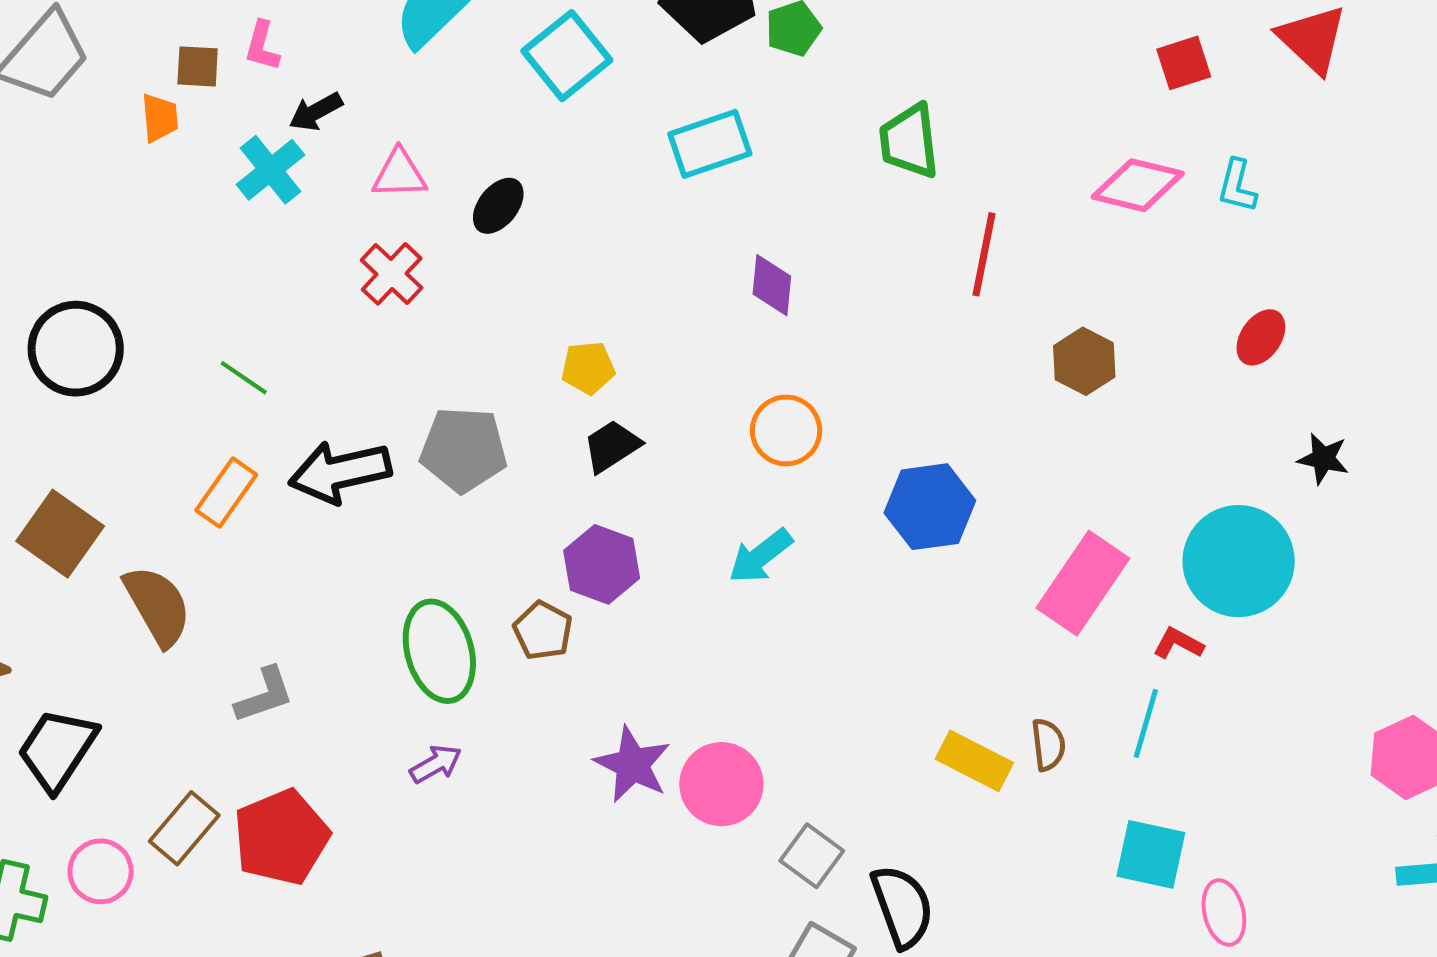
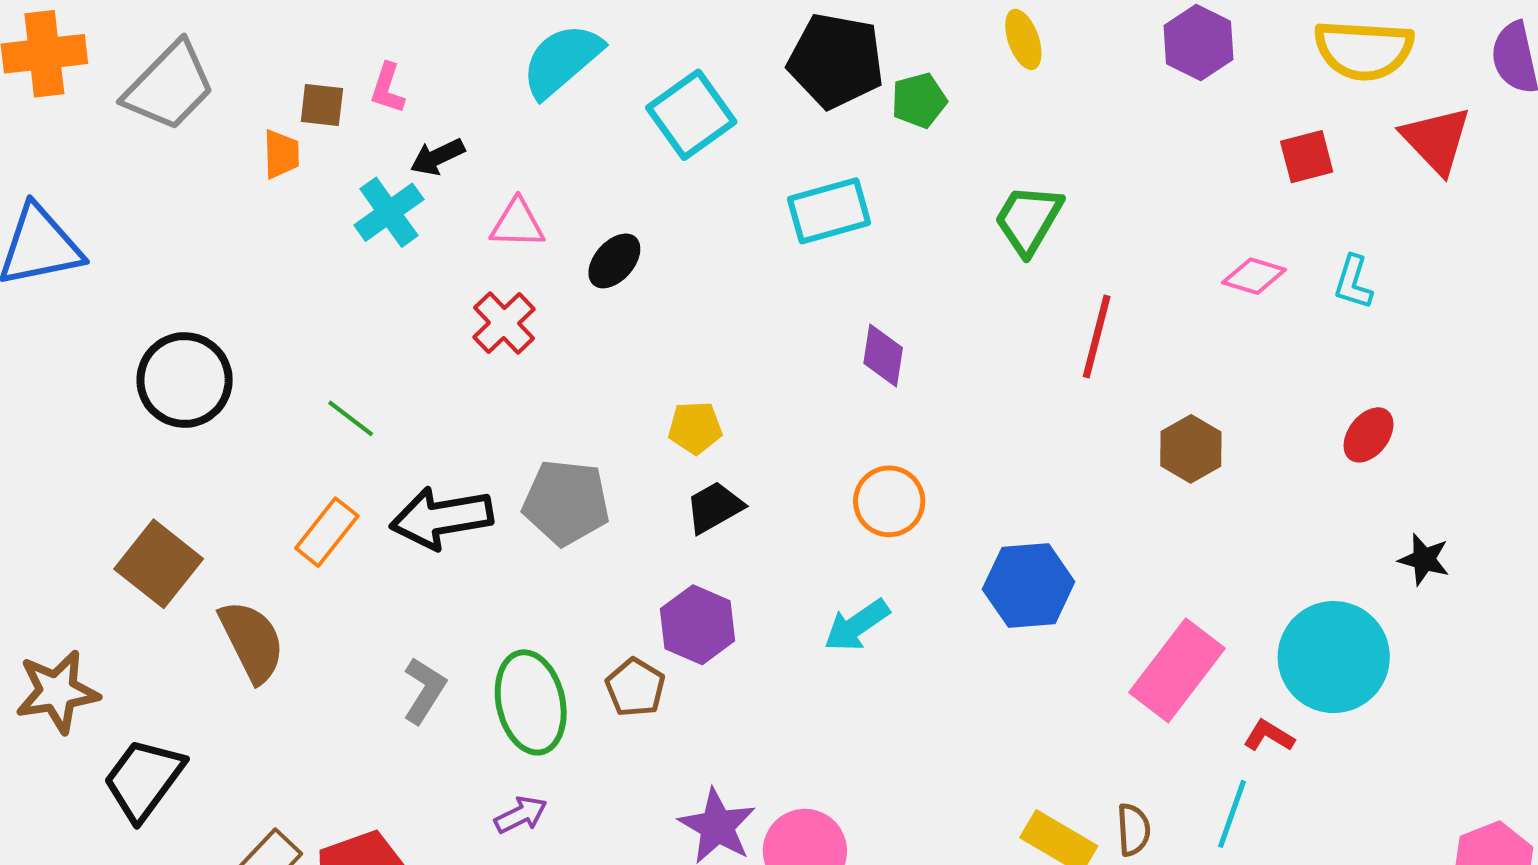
green trapezoid: (909, 141) -> (1028, 219), turned 34
pink diamond: (1138, 185) -> (1254, 276), size x0.7
gray L-shape: (264, 695) -> (424, 690), moved, turned -42

